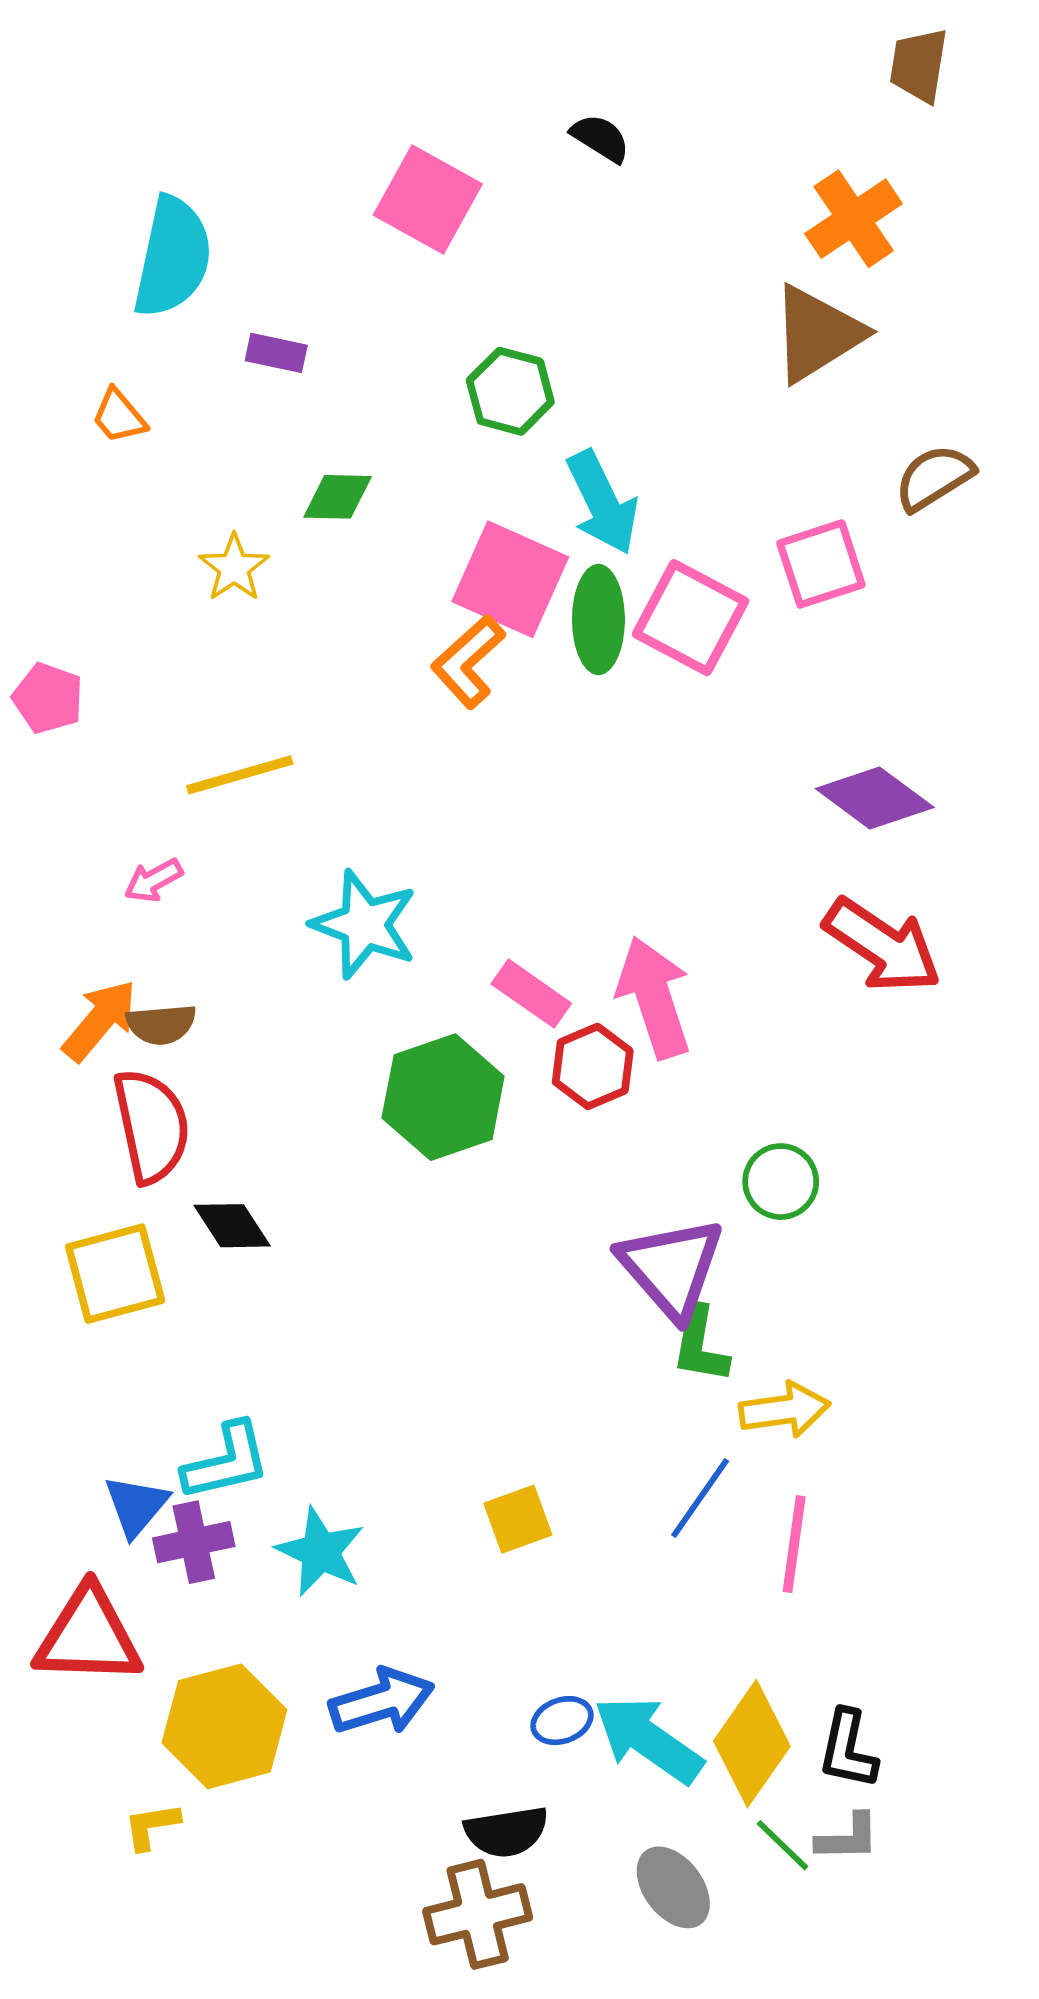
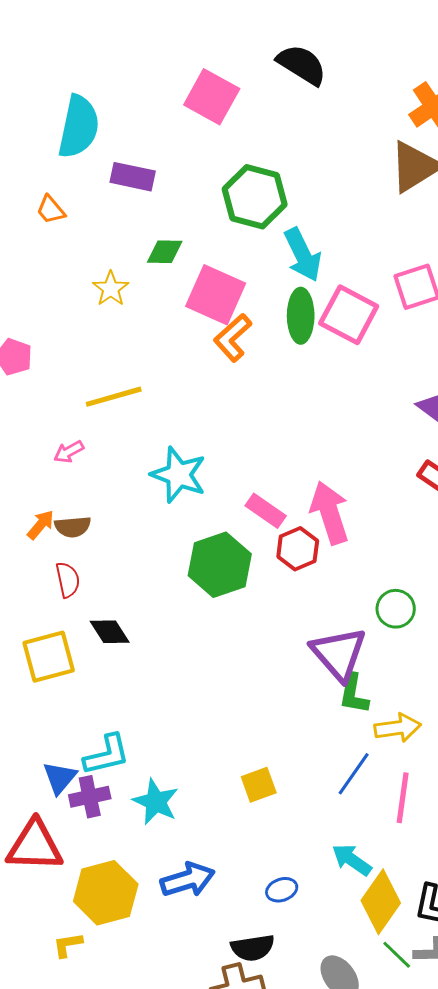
black semicircle: (600, 138) -> (302, 65), size x1.6
purple rectangle: (276, 353) -> (133, 177), size x1.4
green hexagon: (510, 391) -> (255, 197), size x1.4
pink square: (510, 579) -> (216, 295), moved
orange arrow: (100, 1020) -> (41, 525), size x0.7
red semicircle: (152, 1126) -> (68, 580), size x0.6
cyan arrow: (648, 1740) -> (352, 860), moved, size x0.7

